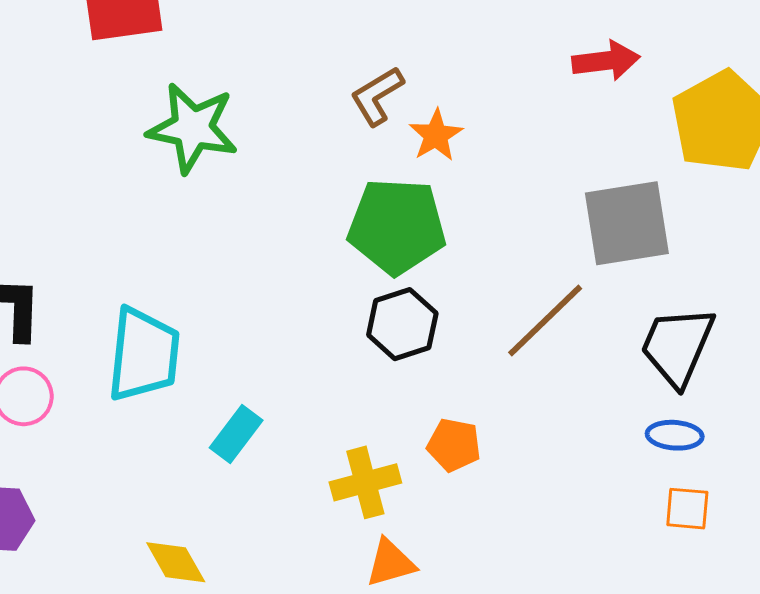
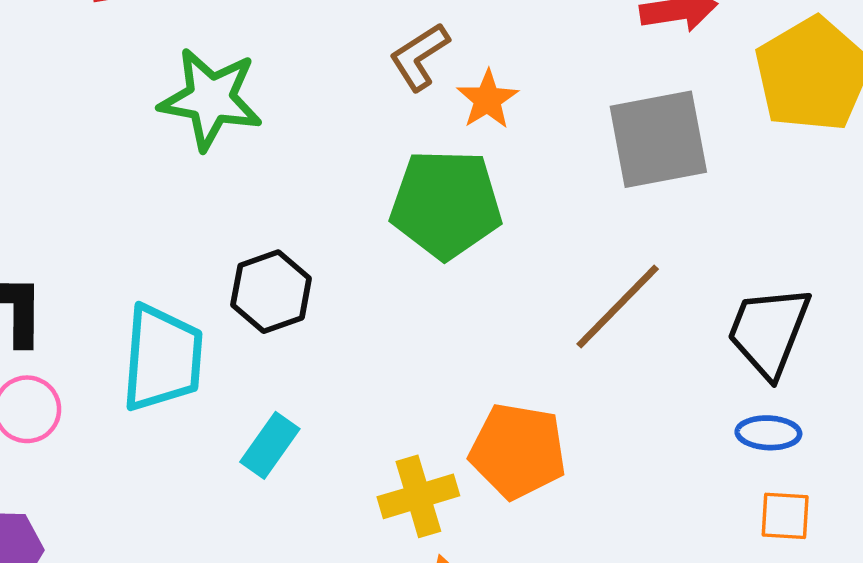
gray square: (627, 223) -> (658, 139), moved
black hexagon: (402, 324) -> (271, 292), moved
orange pentagon: (454, 445) -> (518, 451), size x1.6

